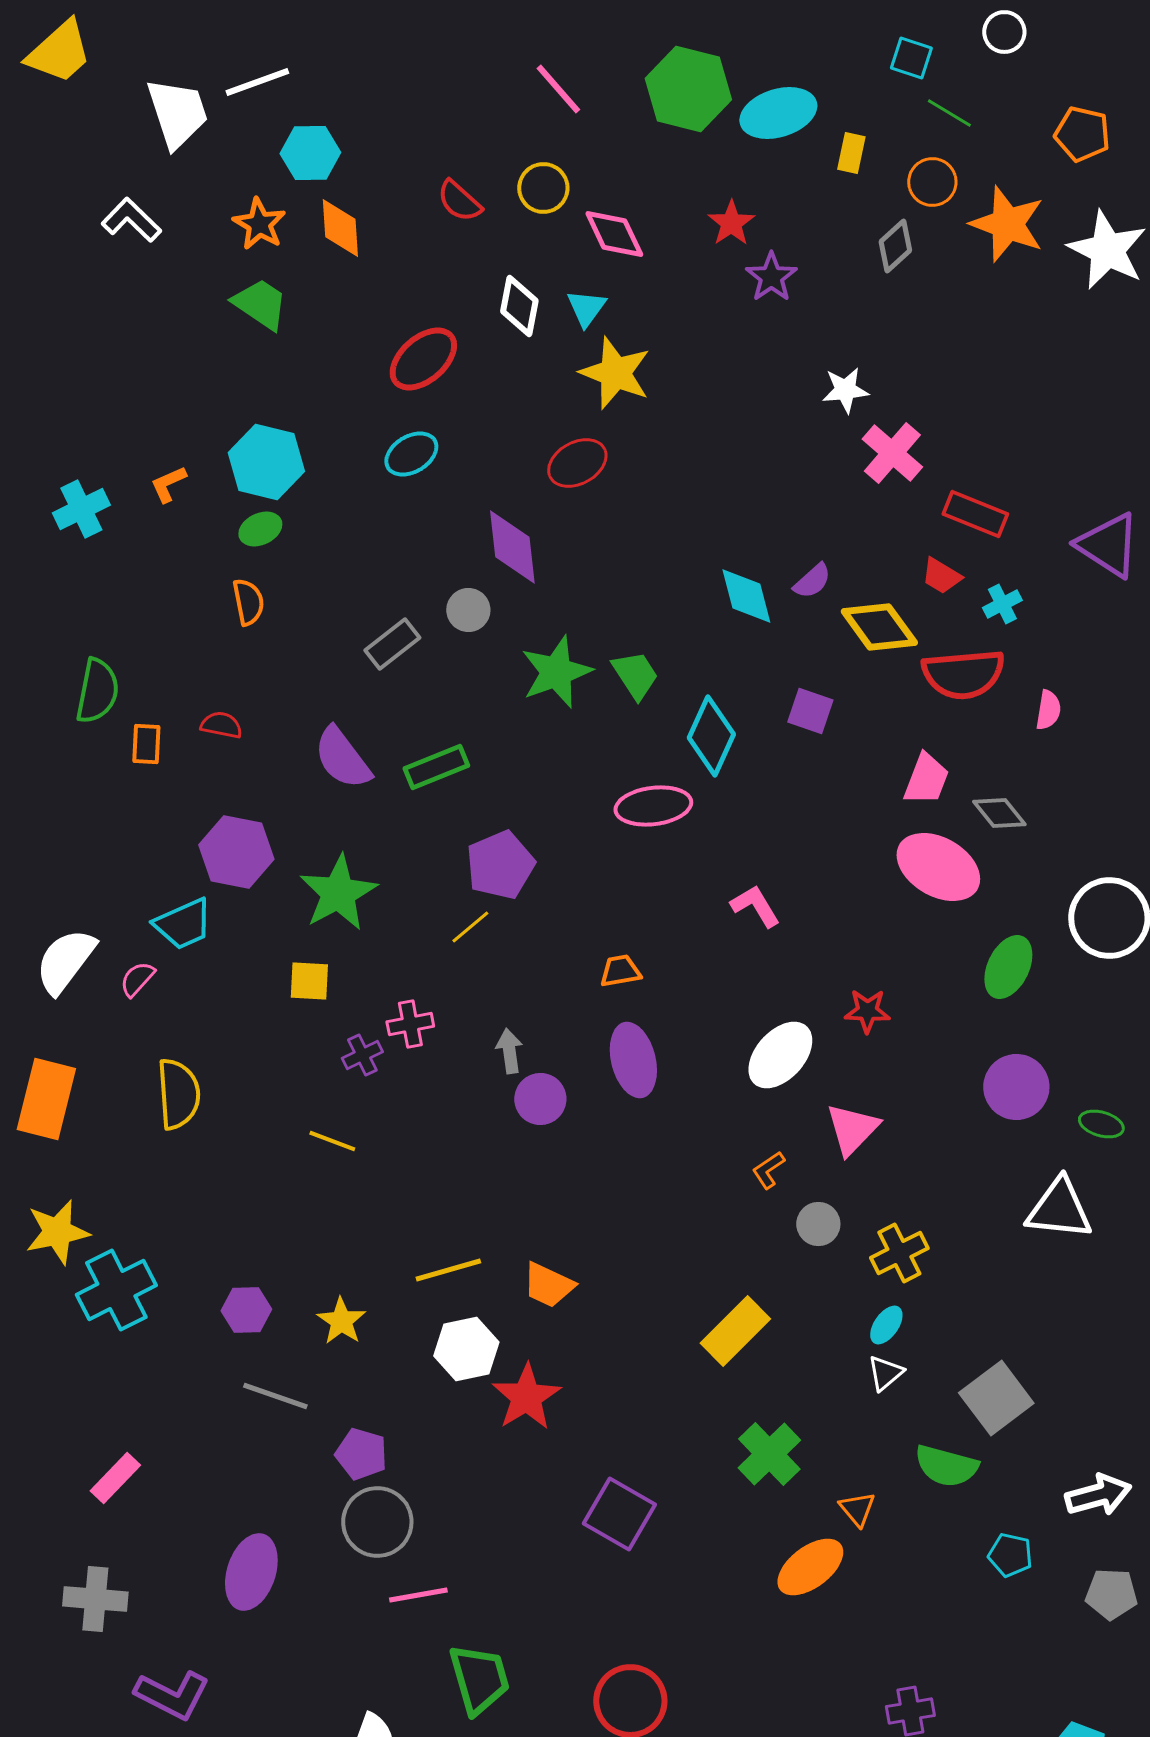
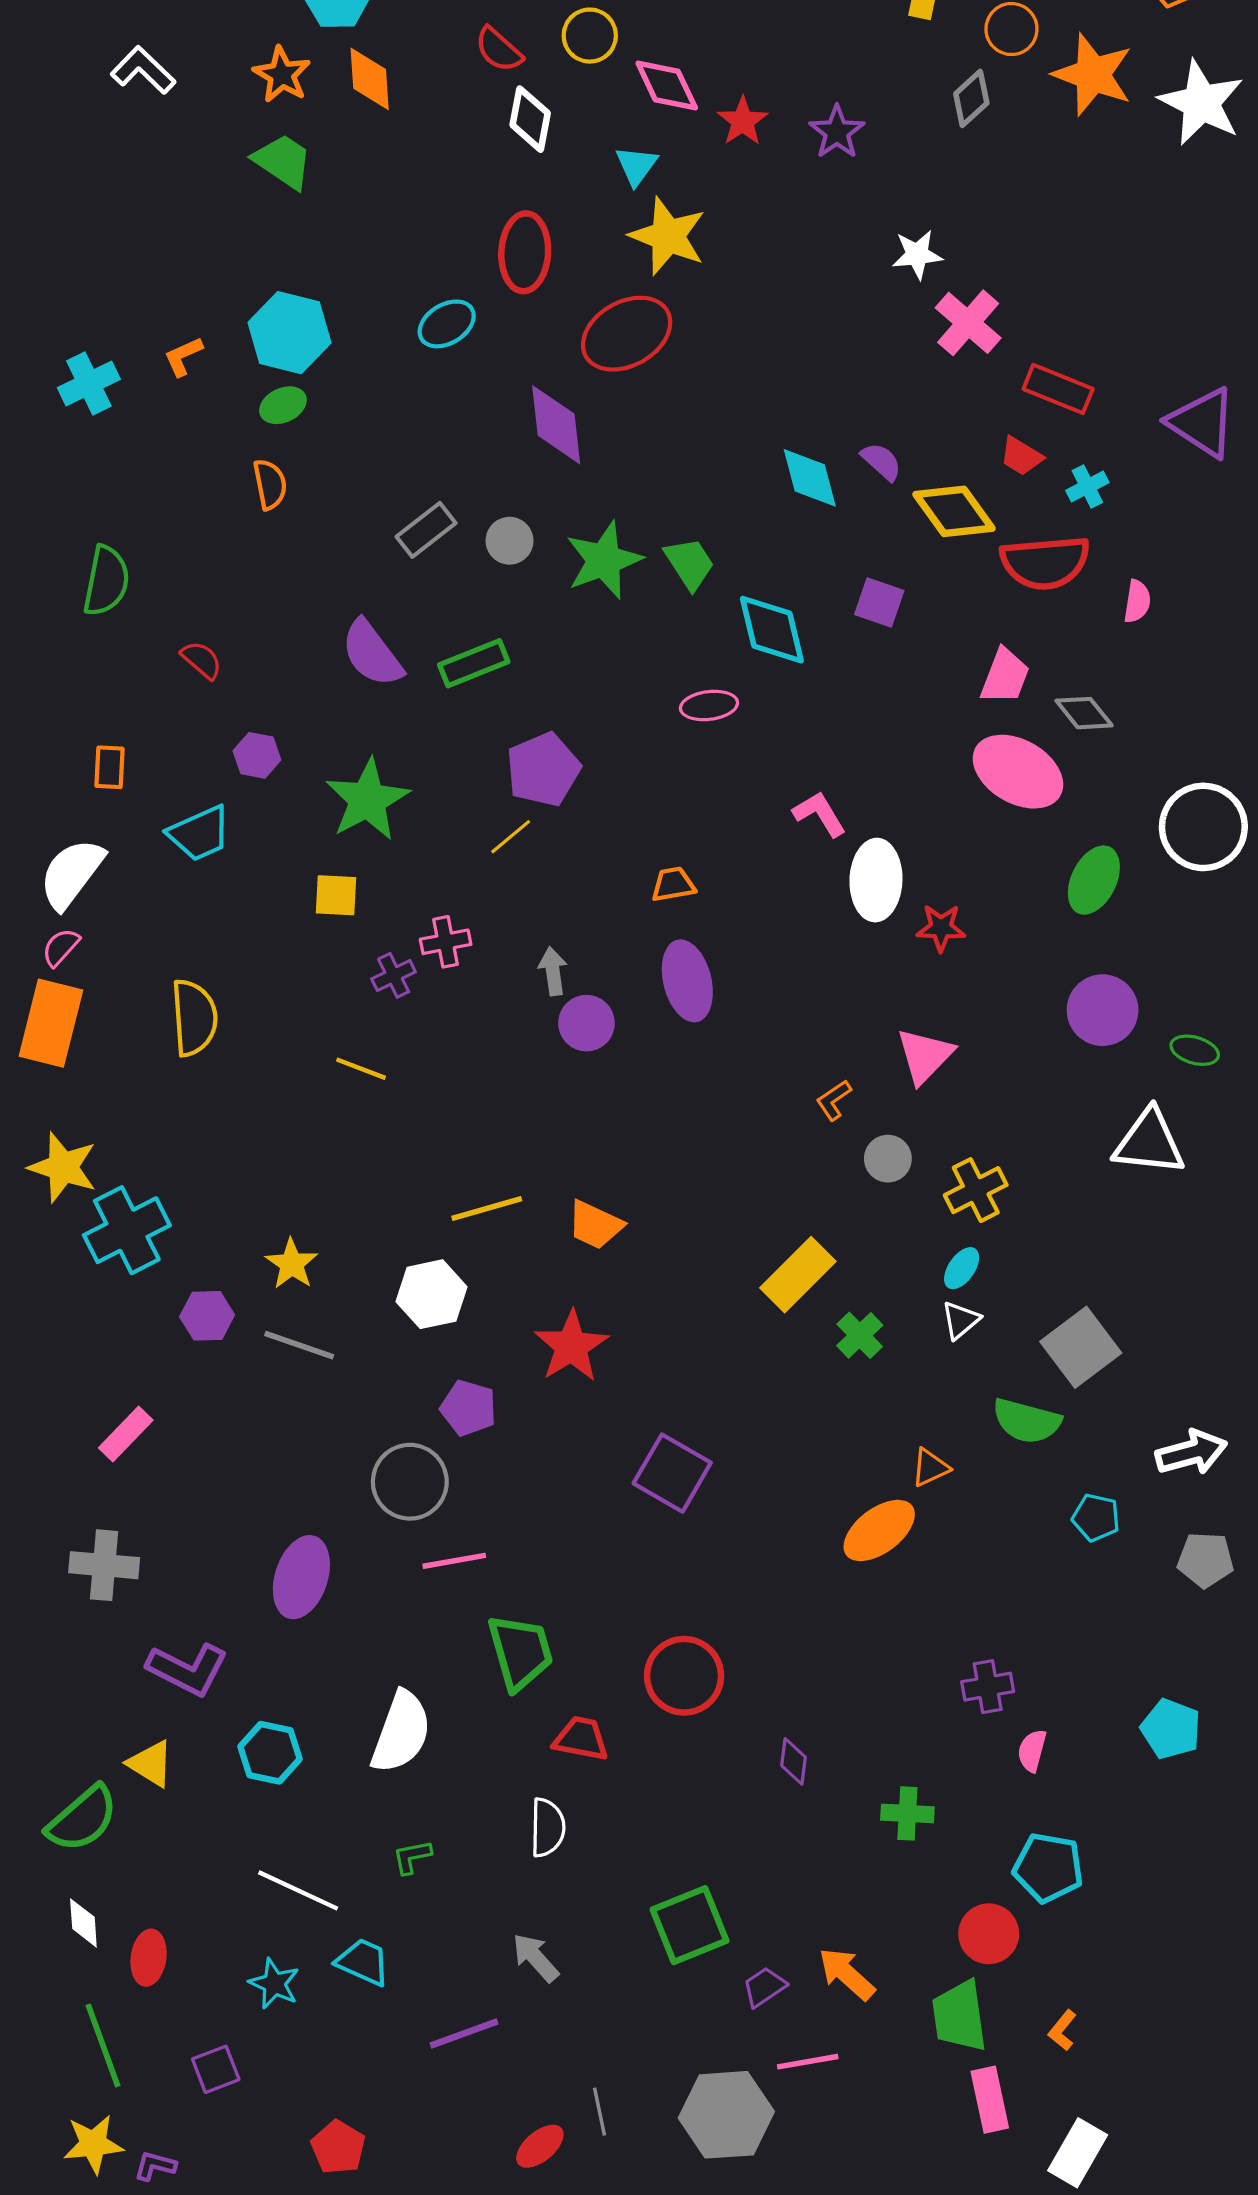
red star: (731, 223) -> (743, 121), moved
white diamond: (519, 306) -> (530, 119), moved
red ellipse: (423, 359) -> (525, 252), moved, turned -46
red ellipse: (577, 463) -> (627, 334), size x1.4
purple semicircle: (812, 581) -> (881, 462), turned -96
gray circle: (468, 610) -> (510, 541), moved
red semicircle: (221, 725) -> (202, 660), moved, turned 30
cyan diamond: (711, 736) -> (772, 630), turned -38
orange rectangle: (146, 744) -> (109, 767), moved
pink ellipse: (653, 806) -> (709, 706), size x0.7
purple hexagon: (236, 852) -> (257, 755), size x0.6
pink semicircle: (137, 979) -> (61, 947), moved
white ellipse: (780, 1055) -> (876, 880), moved, turned -40
yellow star: (57, 1232) -> (63, 1167), turned 30
purple hexagon: (246, 1310) -> (207, 1316), moved
yellow star: (341, 1321) -> (292, 1264), moved
white hexagon: (466, 1349) -> (431, 1294), moved
purple pentagon: (361, 1454) -> (468, 1408), moved
green cross: (769, 1454) -> (860, 1335), moved, size x0.7
orange triangle: (857, 1509) -> (930, 1468), turned 45
purple ellipse: (251, 1572) -> (301, 1577), moved

